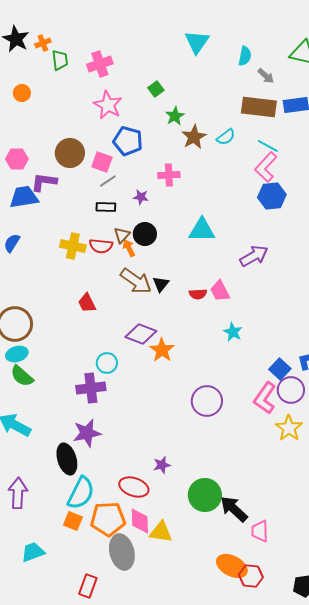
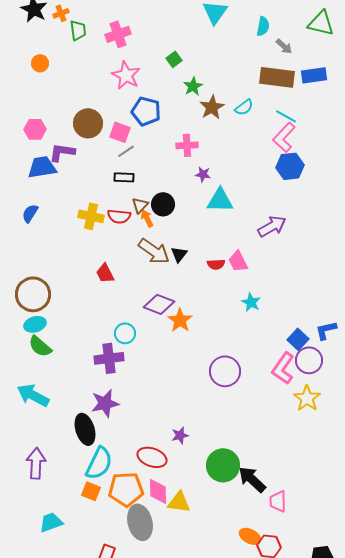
purple star: (141, 197) -> (203, 174), moved
orange ellipse: (232, 566) -> (250, 536), size x0.7

